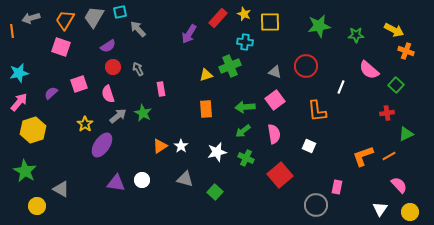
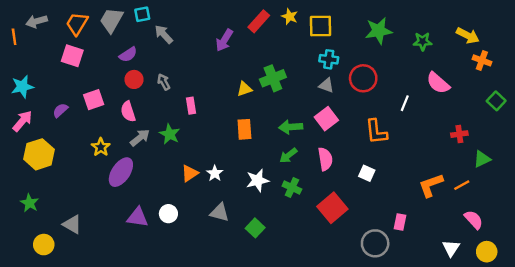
cyan cross: (245, 42) -> (329, 59), moved
green square: (396, 85) -> (496, 101), moved
green star: (25, 171) -> (30, 203), size x0.7

